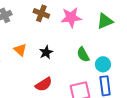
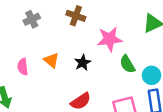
pink star: (71, 17) -> (110, 39), moved

